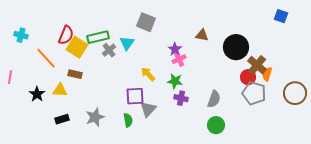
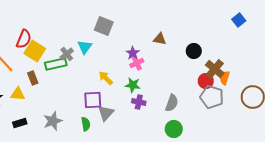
blue square: (281, 16) -> (239, 20), turned 32
green rectangle: (98, 37) -> (56, 64), moved
black circle: (236, 47) -> (194, 51), size x0.6
brown rectangle: (75, 74) -> (33, 78), turned 56

